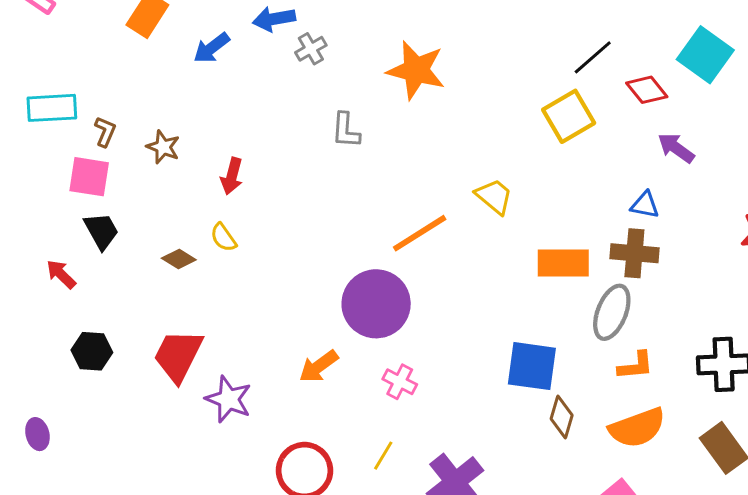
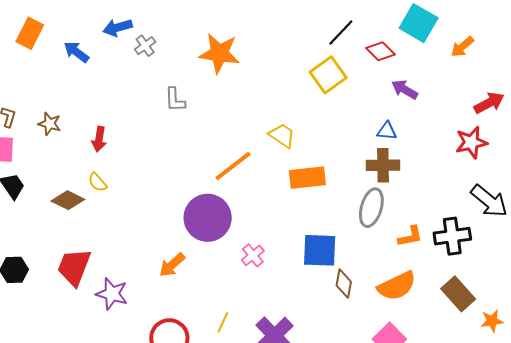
blue arrow: (212, 48) -> (76, 52), turned 80
brown diamond: (179, 259) -> (68, 200), size x1.4
orange rectangle: (563, 263) -> (307, 178), moved
orange L-shape: (636, 366) -> (410, 236), moved
pink cross: (400, 382) -> (253, 255), moved, turned 30

